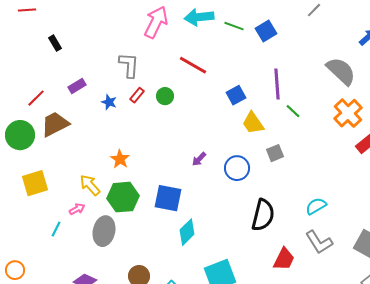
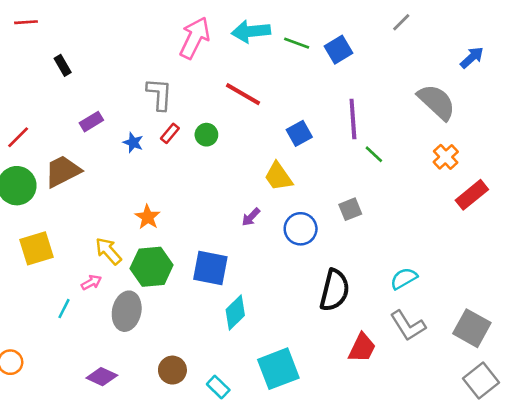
red line: (36, 98) -> (18, 137), moved
orange cross: (348, 113) -> (446, 157), size x0.7
yellow trapezoid: (253, 123) -> (278, 177), moved

